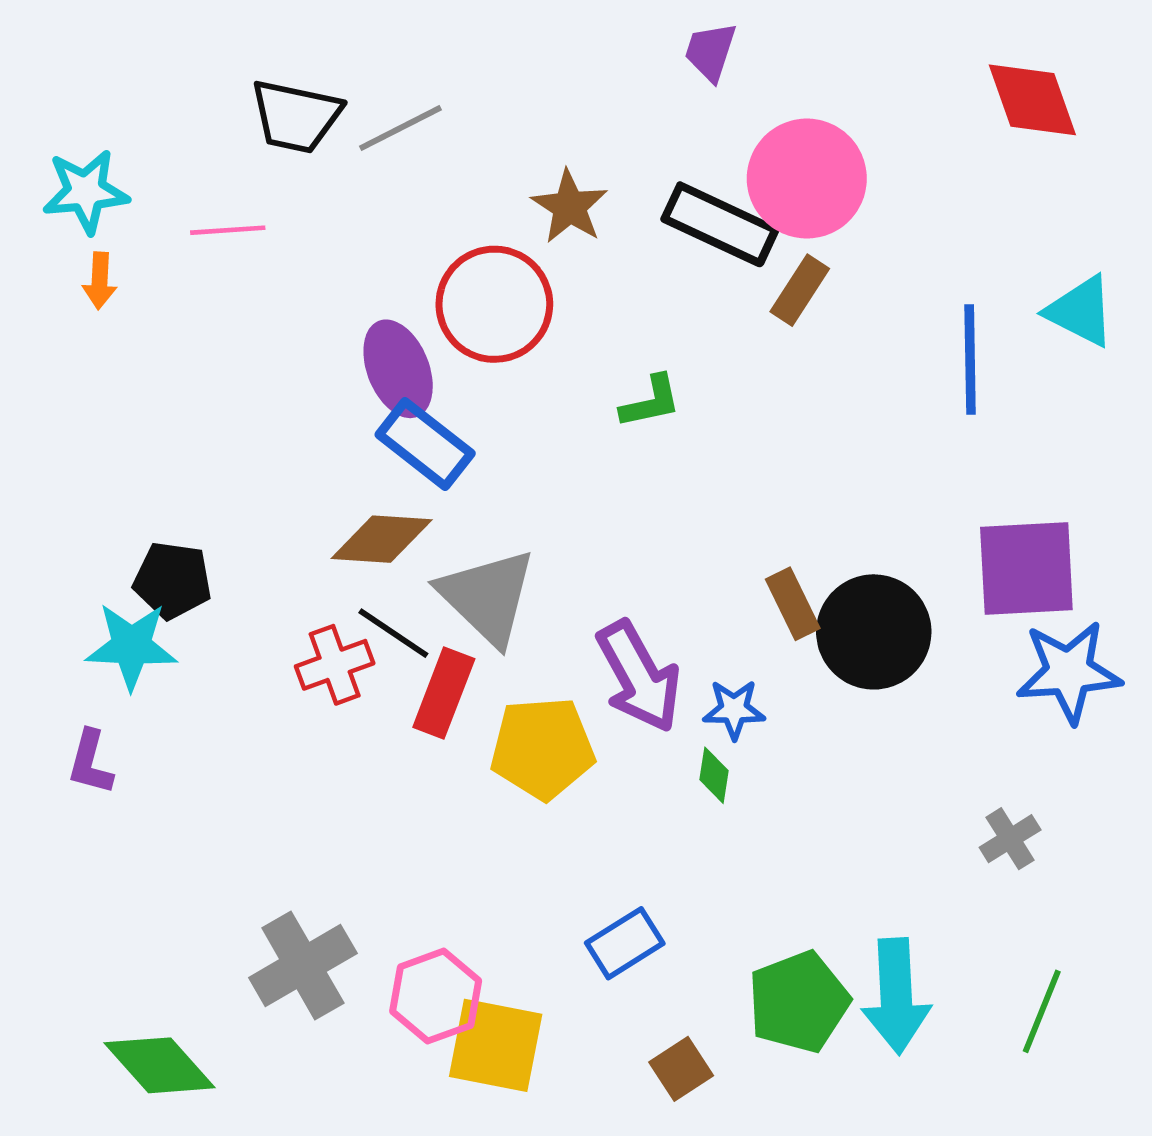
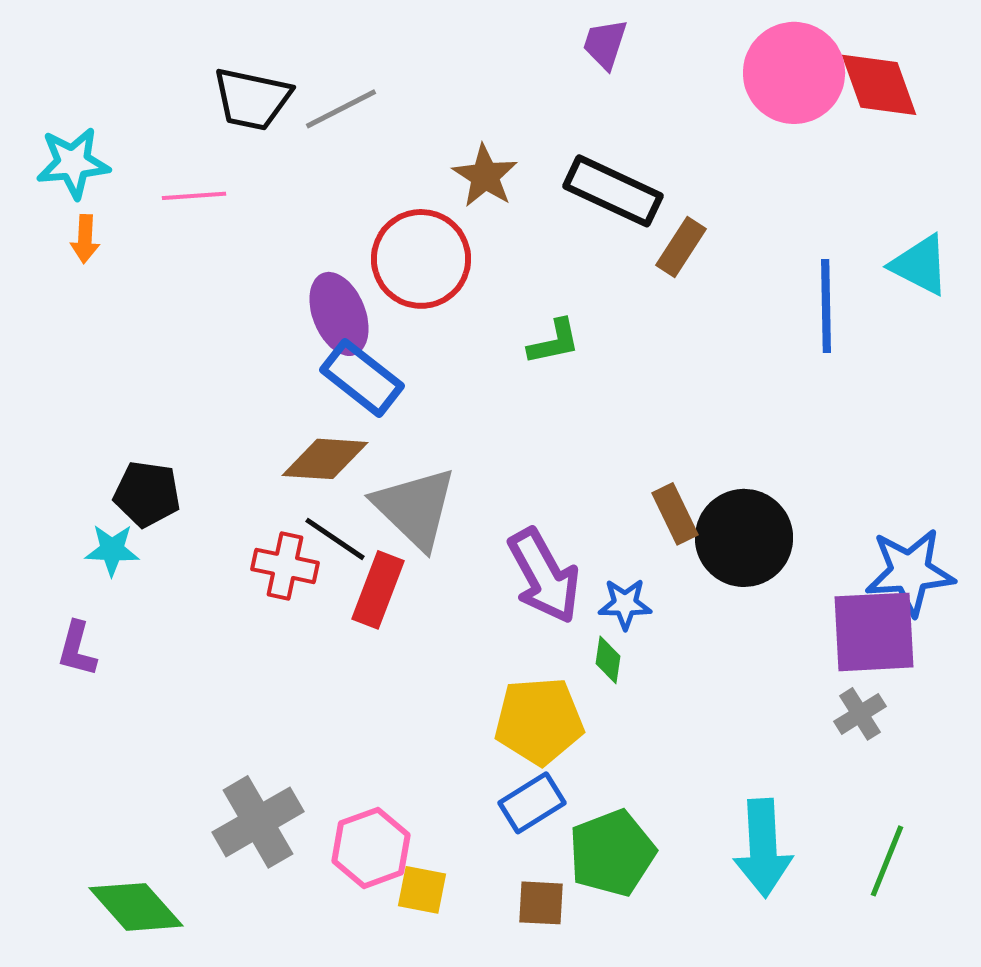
pink circle: (807, 179) -> (794, 73), moved
purple square: (1026, 569) -> (874, 632), moved
cyan star: (131, 646) -> (112, 550), size x0.7
red cross: (335, 665) -> (285, 566), turned 32
yellow pentagon: (543, 748) -> (539, 721), moved
green pentagon: (799, 1002) -> (612, 853), moved
yellow square: (496, 1045) -> (422, 890), size x0.6
brown square: (681, 1069) -> (541, 903), moved, turned 36

